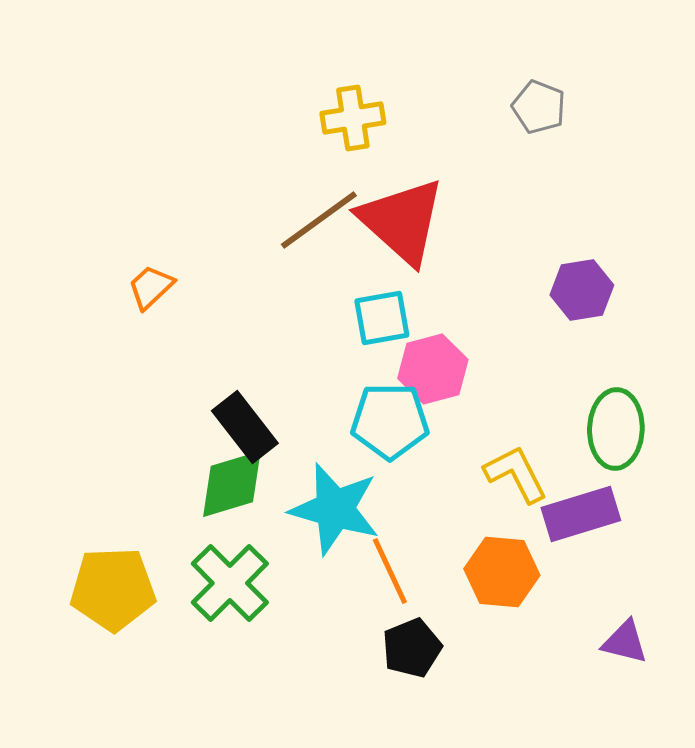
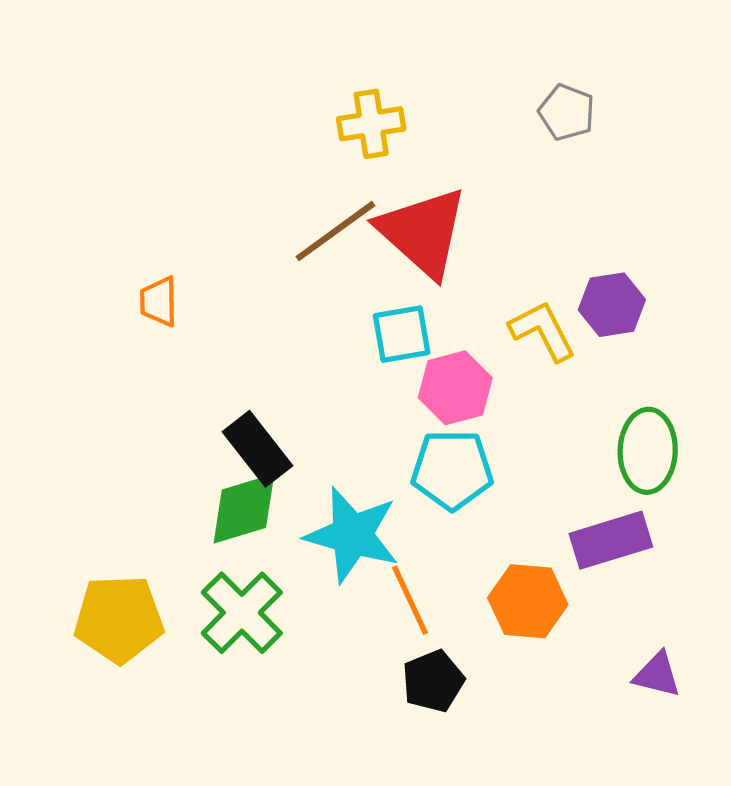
orange trapezoid: (151, 287) -> (159, 302), turned -48
cyan pentagon: (390, 421) -> (452, 470), moved
yellow L-shape: (516, 474) -> (543, 331), moved

